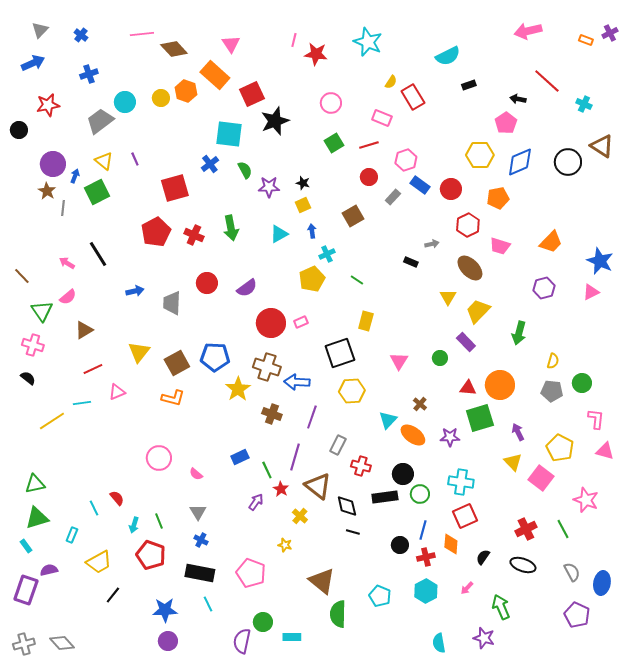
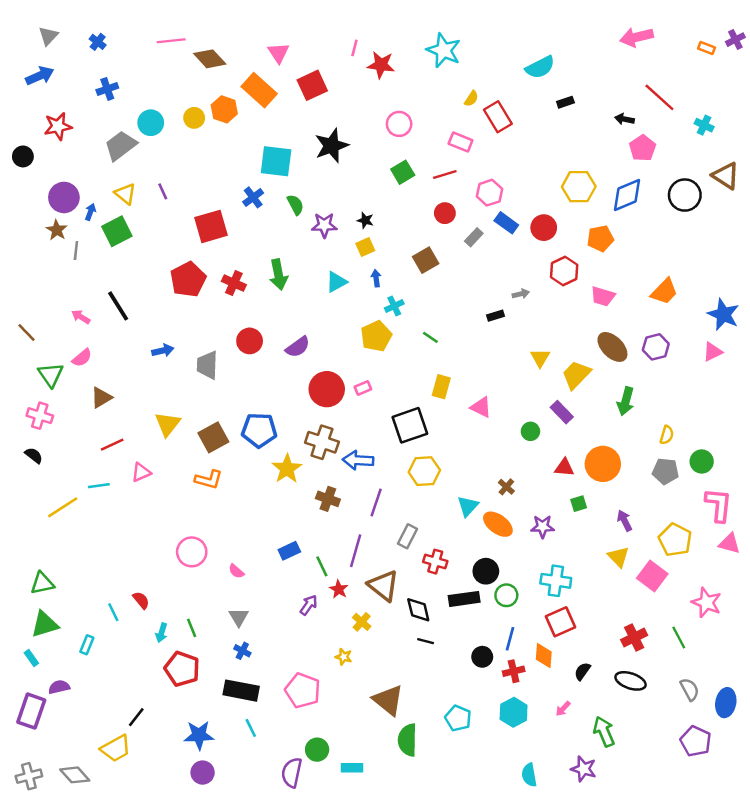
red square: (252, 94) -> (312, 85), moved
pink pentagon: (506, 123) -> (643, 148), moved
black rectangle: (411, 262) -> (495, 316), turned -40
brown ellipse: (470, 268) -> (612, 347), moved
pink triangle: (399, 361) -> (481, 407), moved, turned -36
green square: (480, 418) -> (579, 504), size x0.5
pink L-shape: (596, 419) -> (719, 505), size x1.4
yellow trapezoid: (99, 562) -> (116, 748), moved

